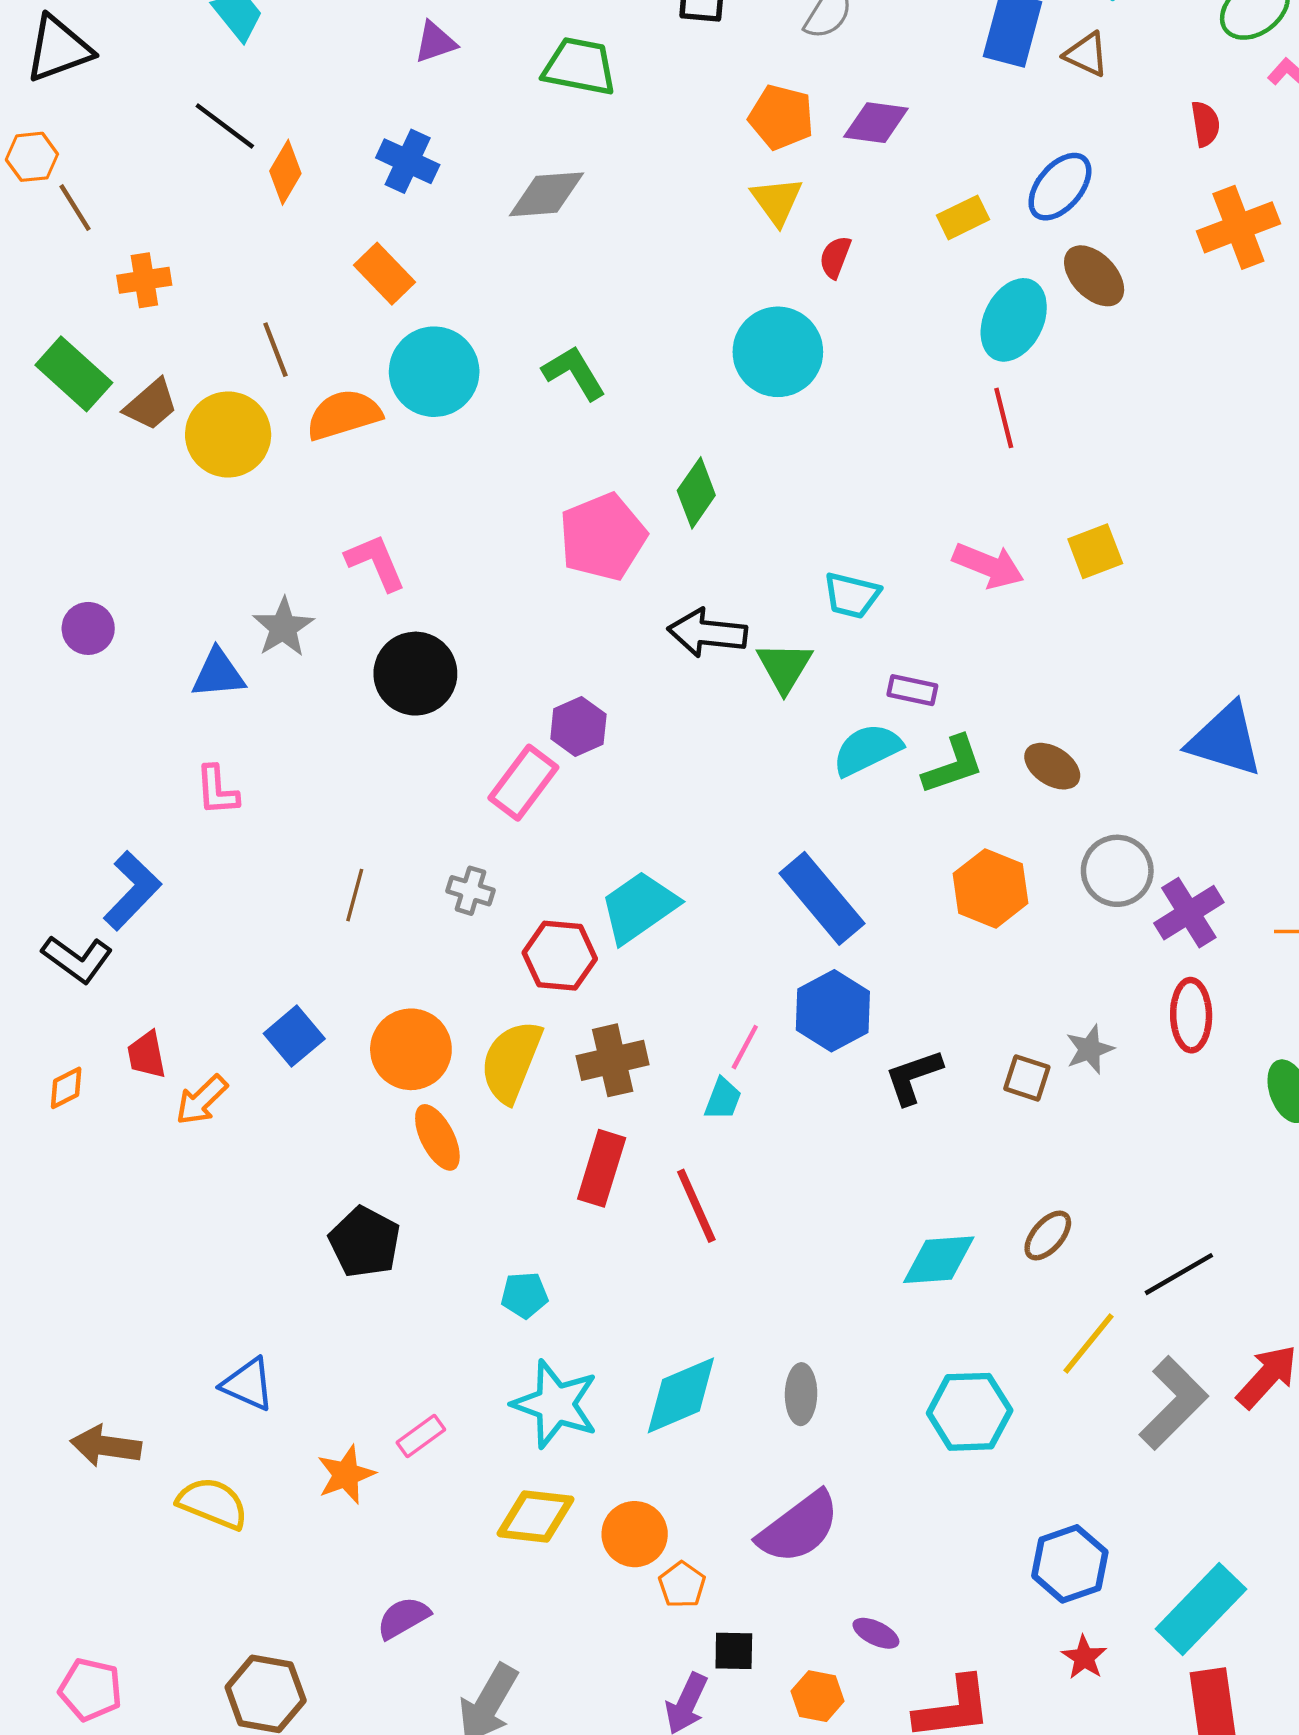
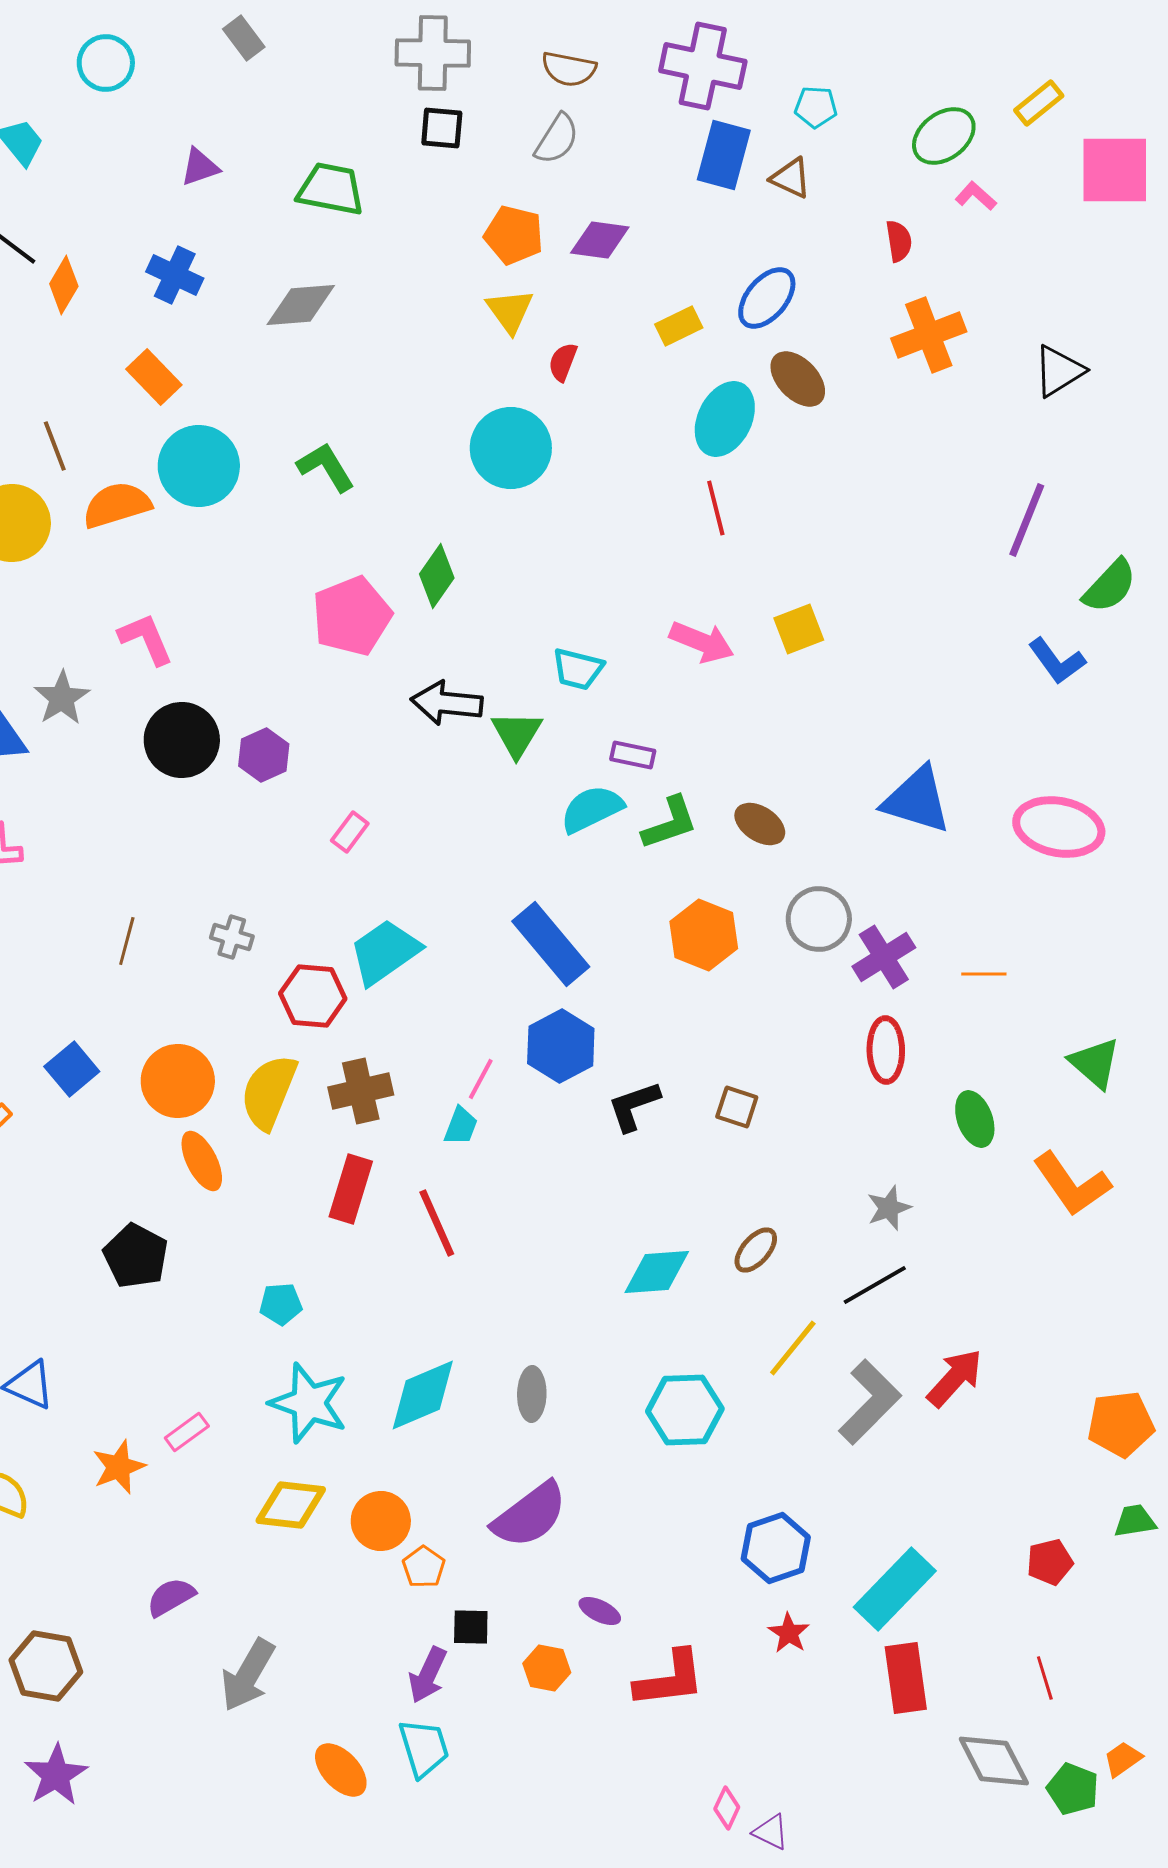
purple hexagon: (578, 726) -> (264, 755), moved
pink rectangle: (523, 783) -> (350, 832), moved, size x0.6
gray star: (1090, 1049) -> (889, 1208), moved

